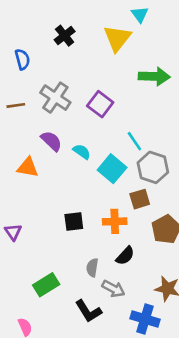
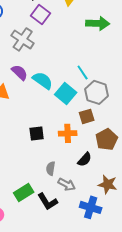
purple square: (100, 104) -> (41, 14), moved
cyan semicircle: (82, 152) -> (43, 80), size x1.5
black semicircle: (125, 256) -> (85, 159), moved
green rectangle: (46, 285) -> (24, 192), moved

